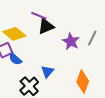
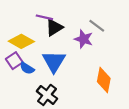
gray line: (92, 38) -> (97, 26), moved, turned -70
blue triangle: (47, 72) -> (54, 61), moved, size x1.6

